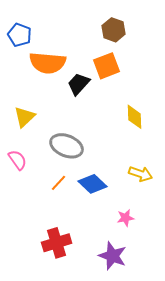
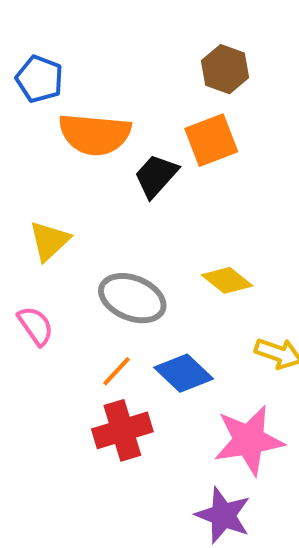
yellow diamond: (135, 117) -> (227, 280), moved, turned -50
pink star: (126, 218) -> (249, 440), size x2.0
red cross: (57, 243) -> (122, 430), moved

